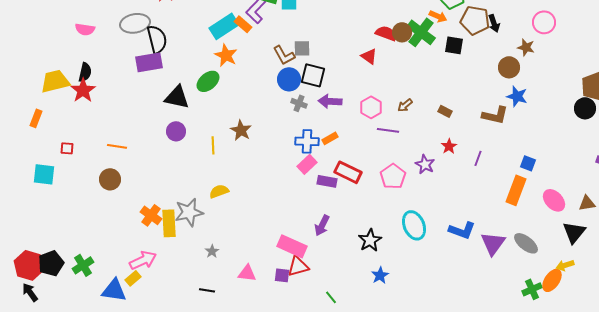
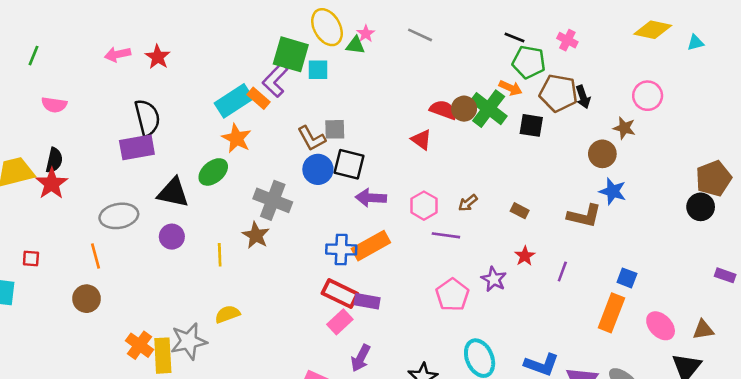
gray ellipse: (135, 23) -> (119, 216), moved
gray cross: (299, 103) -> (273, 200), moved, size x1.8
orange rectangle: (330, 138) -> (371, 246), size x1.8
orange line: (117, 146) -> (96, 256), turned 66
pink rectangle: (307, 164) -> (340, 322), moved
red rectangle: (348, 172) -> (340, 293), moved

